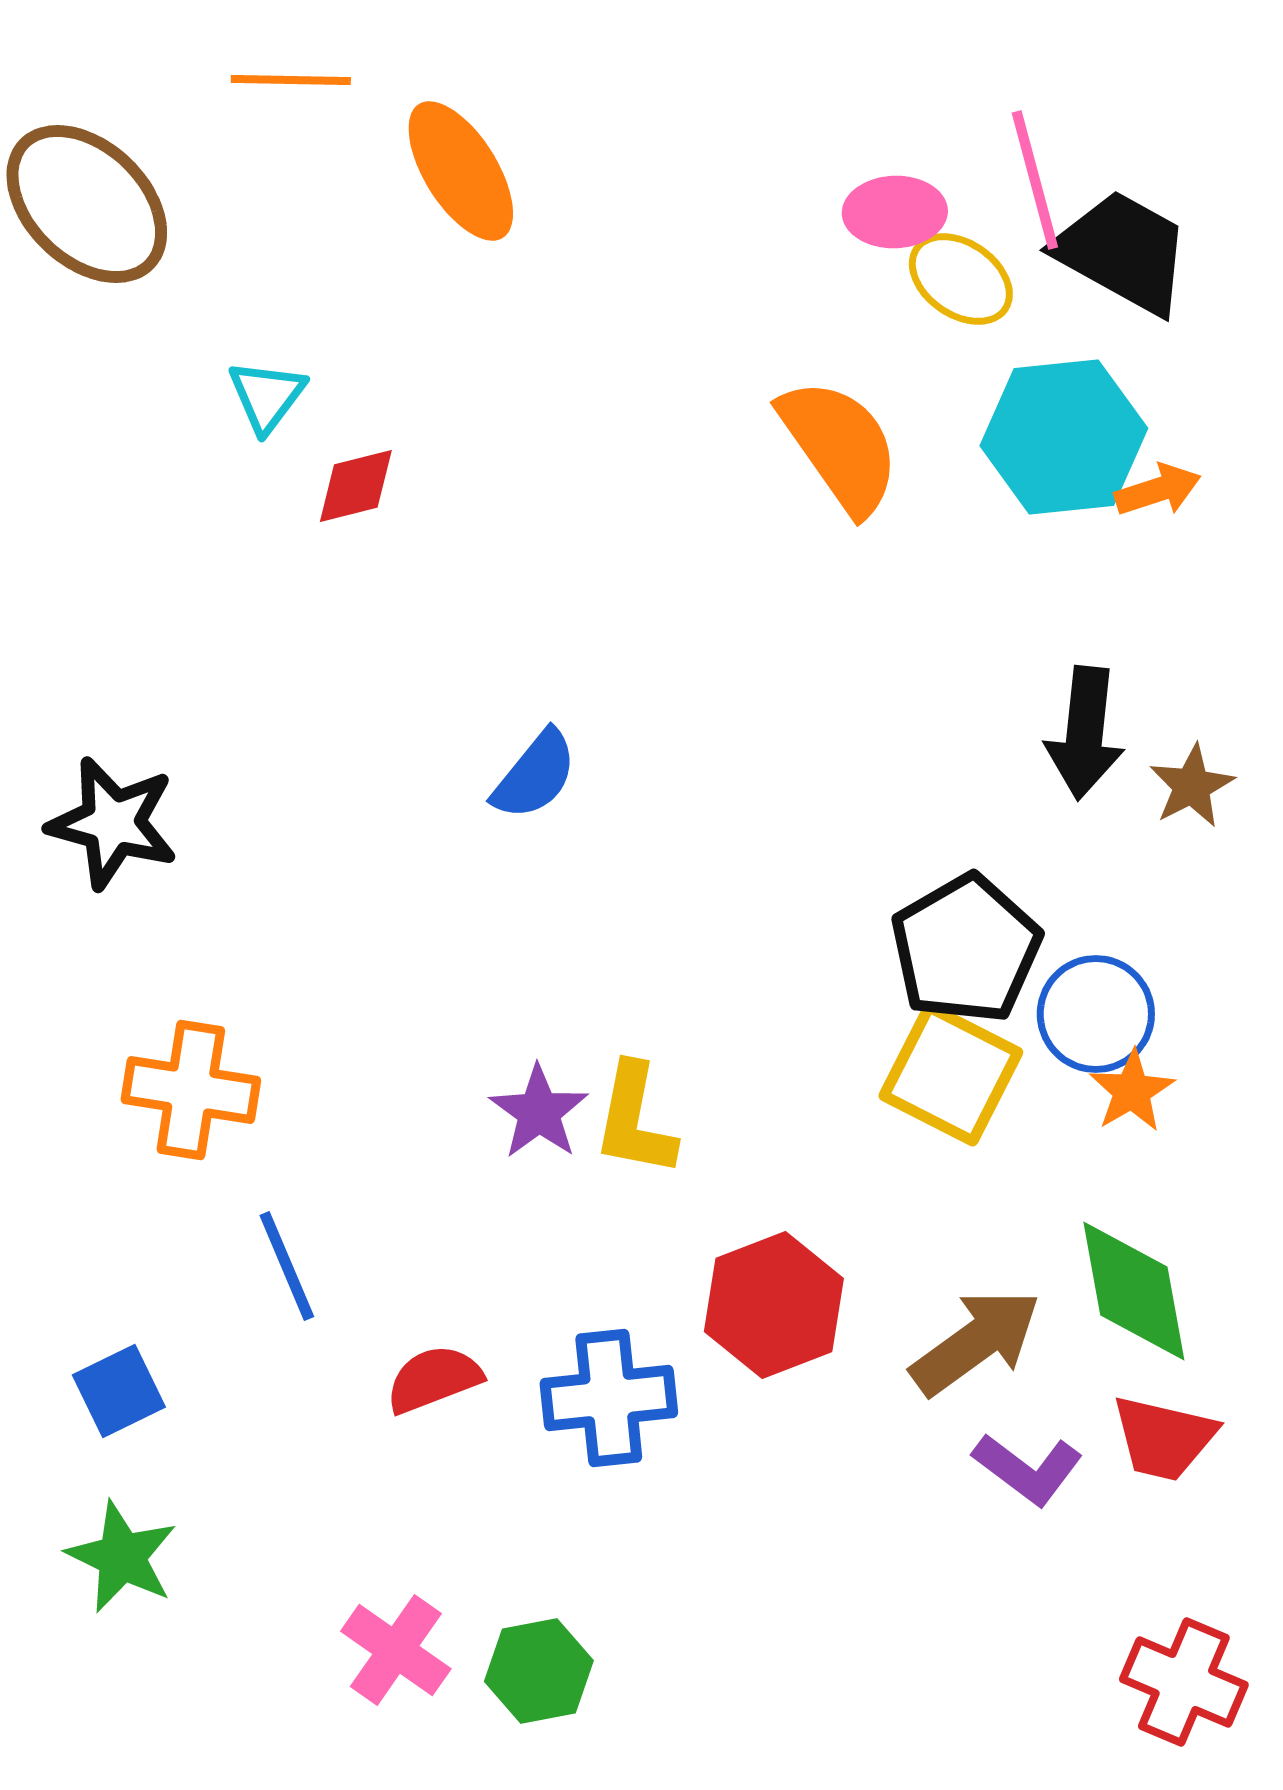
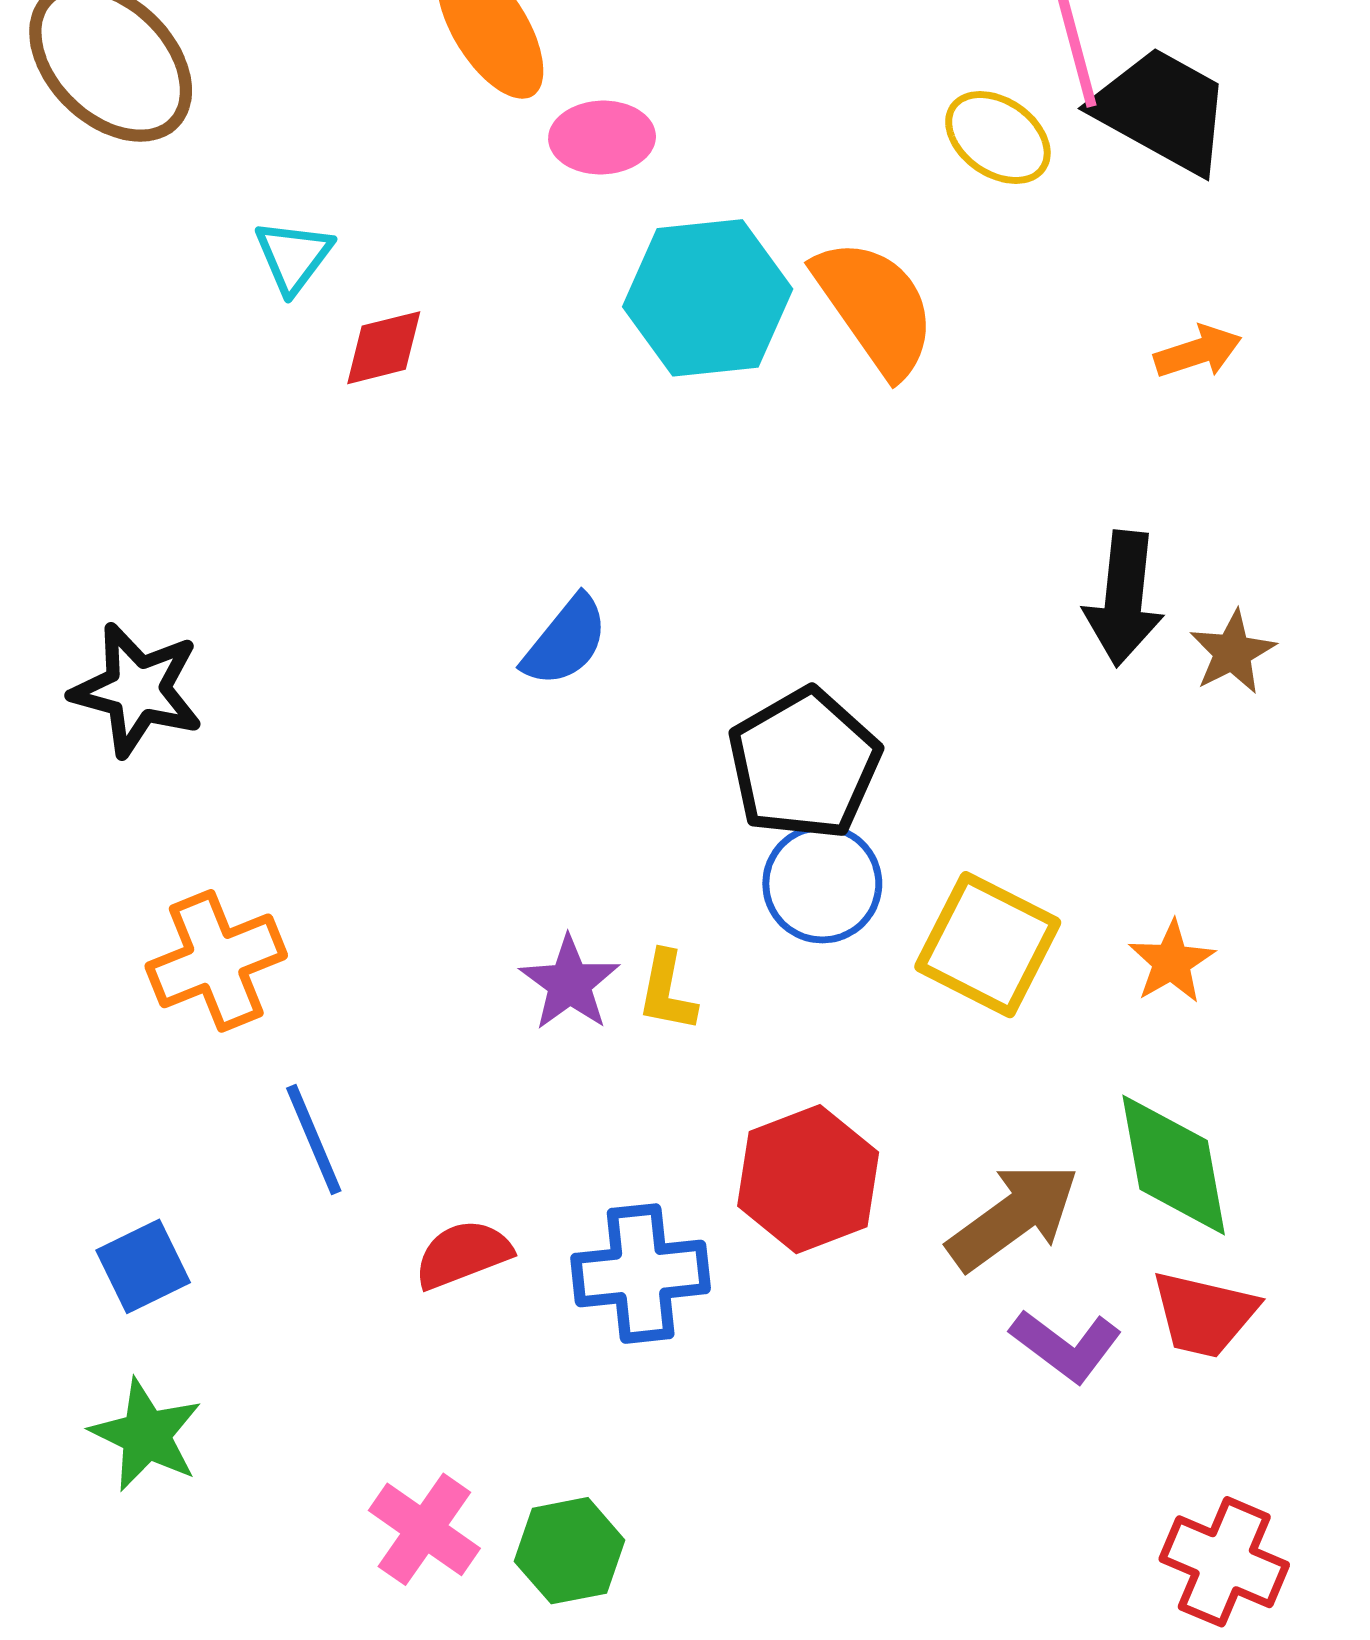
pink ellipse: (895, 212) -> (602, 138), moved
cyan hexagon: (1064, 437) -> (708, 298), moved
black pentagon: (966, 949) -> (804, 764), moved
blue circle: (1096, 1014) -> (822, 884), moved
orange cross: (191, 1090) -> (216, 961), turned -31
yellow L-shape: (635, 1120) -> (667, 991), size x0.7

